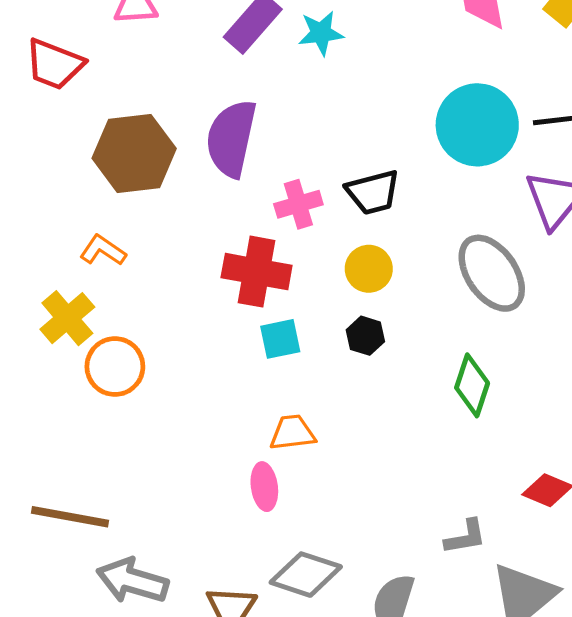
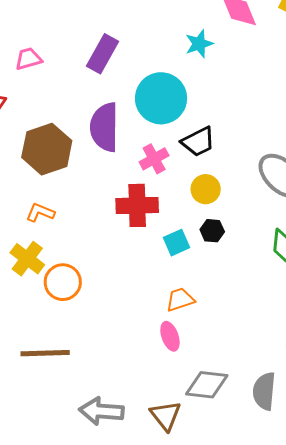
cyan star: (321, 33) -> (199, 44), moved
cyan circle: (477, 125) -> (161, 98), moved
cyan square: (280, 339) -> (176, 243), moved
brown line: (70, 517) -> (45, 353), moved

